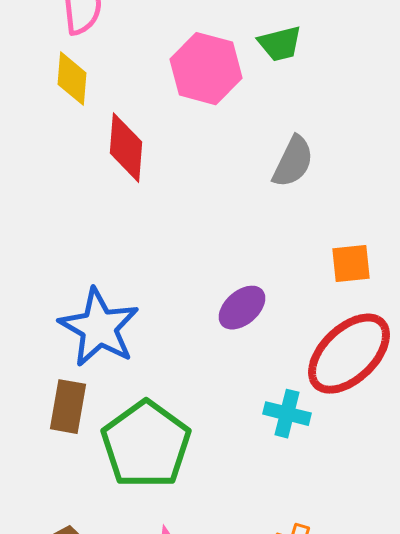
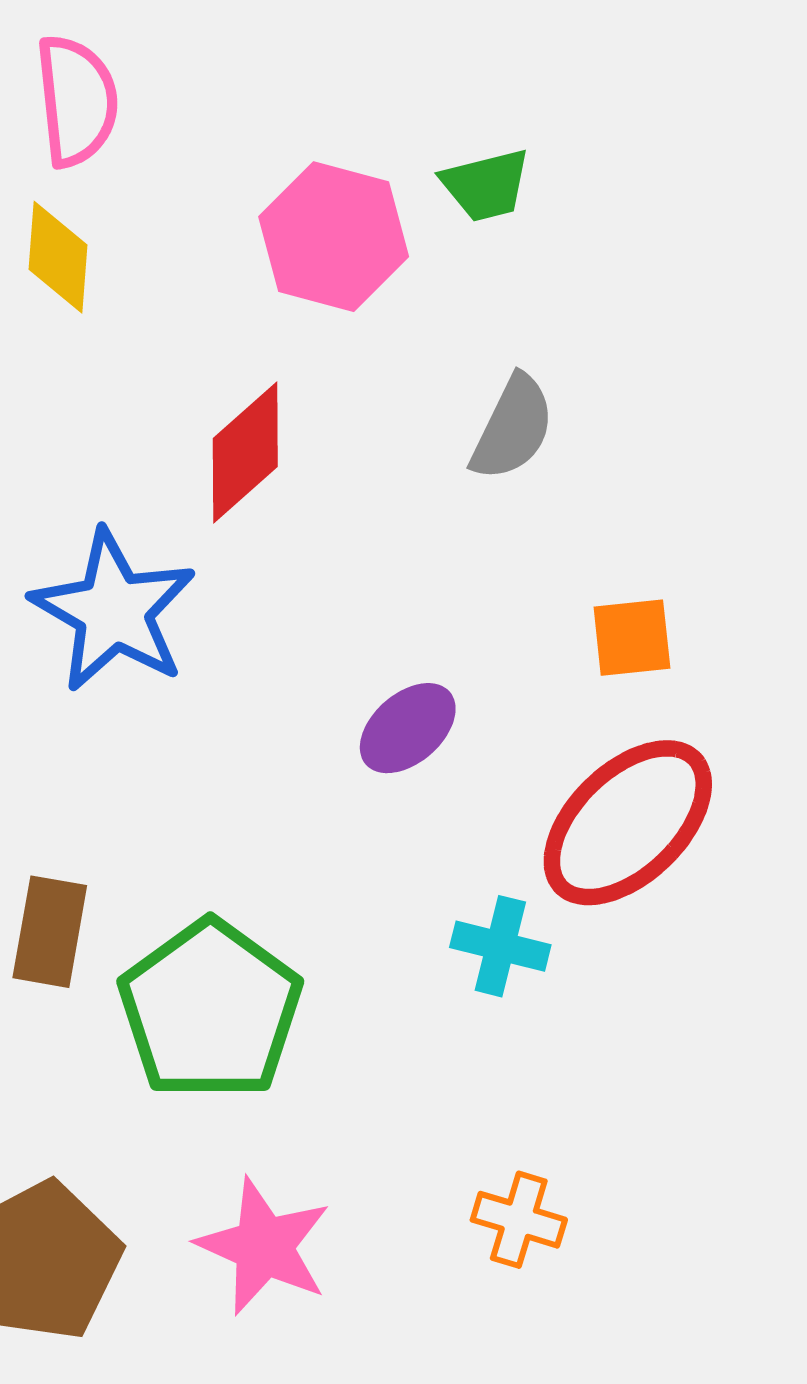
red diamond: (126, 148) -> (245, 453), moved, turned 44
blue star: (99, 328) -> (114, 611), moved

